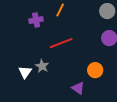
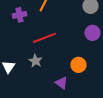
gray star: (42, 66) -> (35, 61), moved

